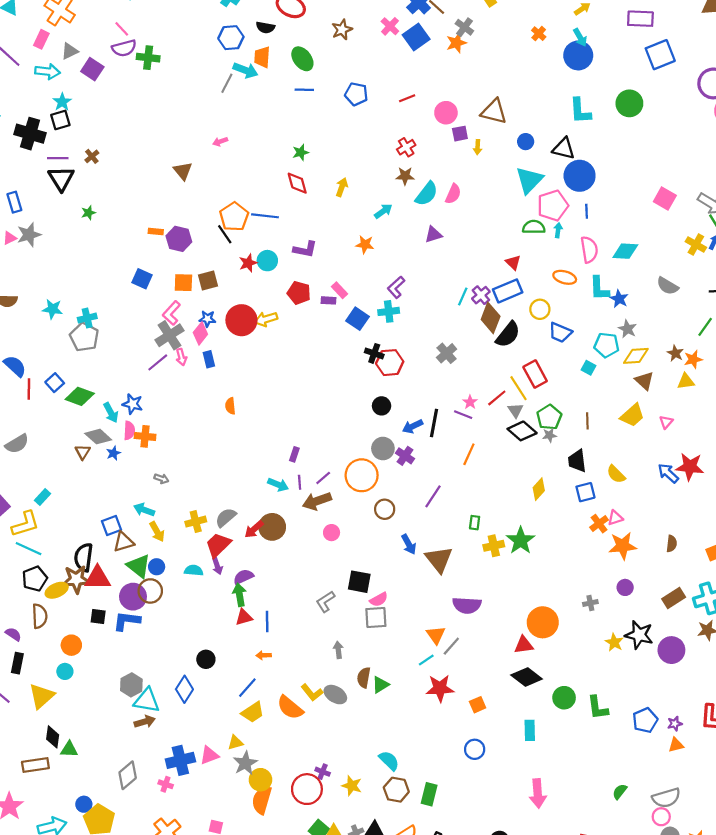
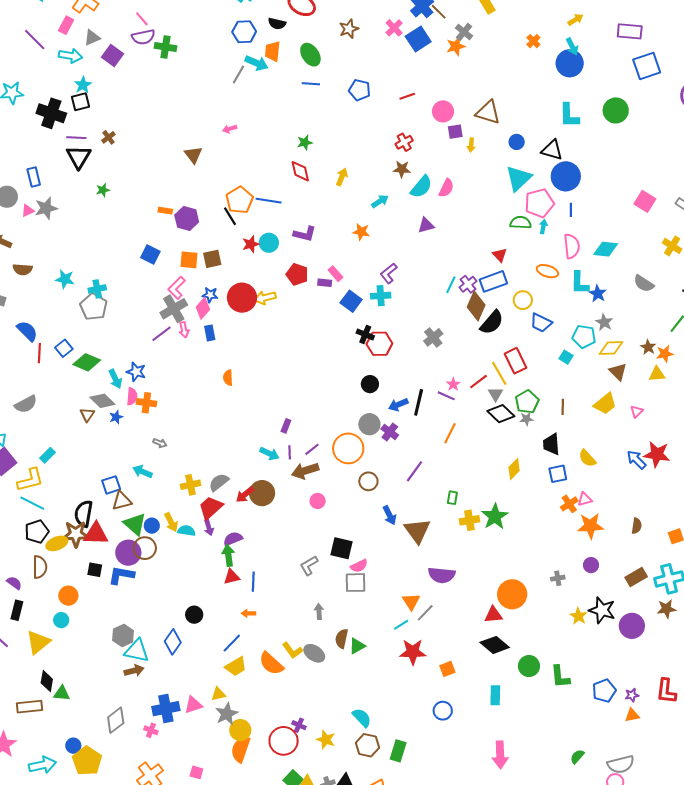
yellow arrow: (157, 532) -> (171, 522), moved

